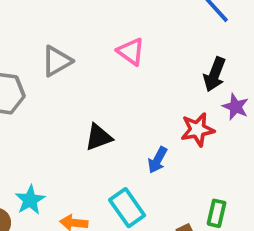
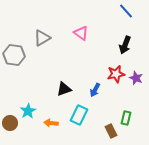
purple star: (236, 107) -> (136, 78), moved
black triangle: (99, 137) -> (64, 89), moved
cyan rectangle: (127, 208) -> (79, 115), turned 60

